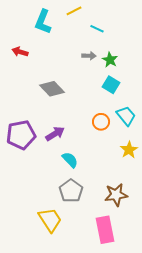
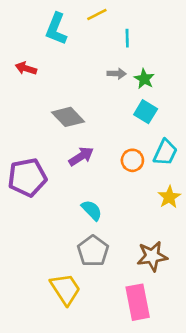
cyan line: (97, 29) -> (127, 38), turned 64
cyan trapezoid: (126, 116) -> (165, 152), turned 65
purple arrow: (55, 134) -> (81, 156), moved

